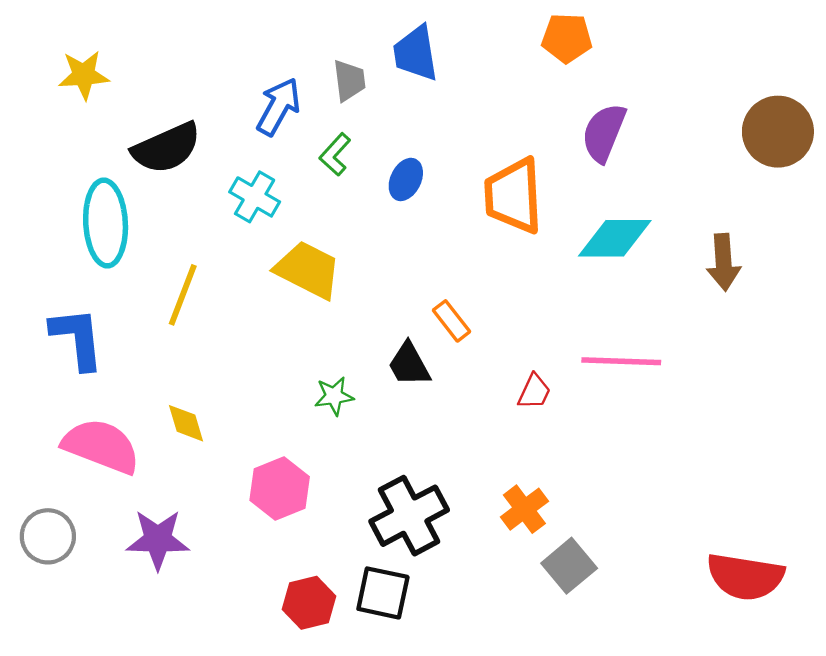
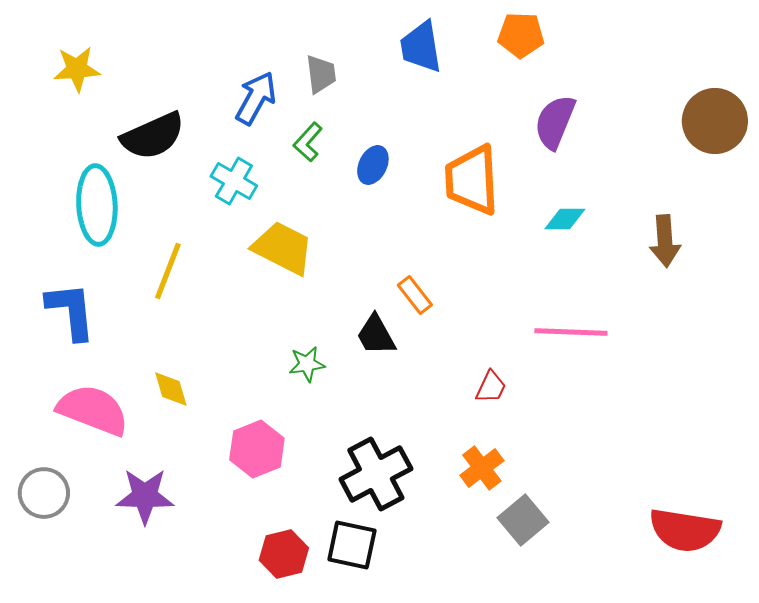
blue trapezoid: (416, 53) -> (421, 47), moved
cyan diamond: (615, 238) -> (565, 219), size x0.6
red trapezoid: (534, 392) -> (491, 387), moved

